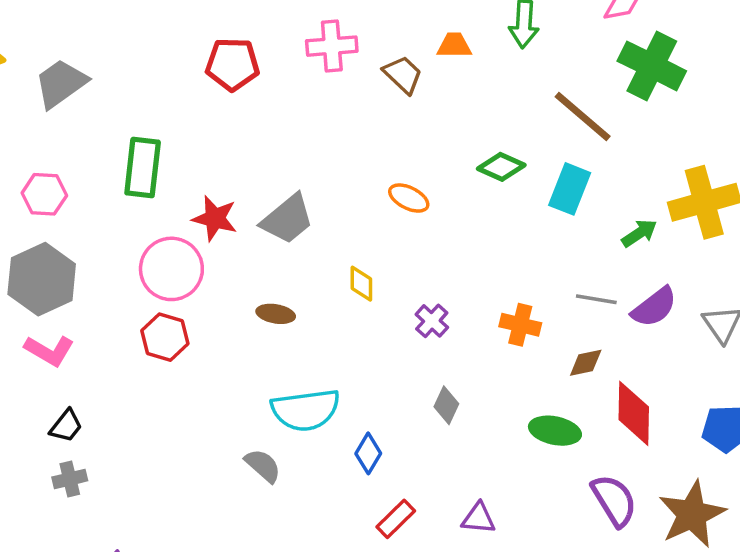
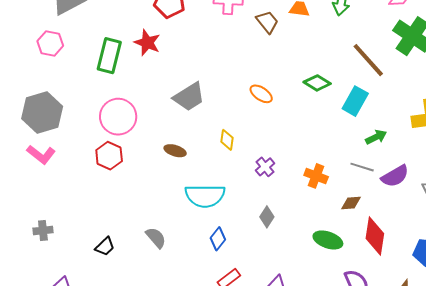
pink hexagon: (44, 194) -> (50, 43), moved
red star: (215, 218) -> (147, 43), moved
green arrow: (639, 233) -> (376, 137), moved
cyan semicircle: (306, 410) -> (205, 196), moved
black trapezoid: (66, 426) -> (105, 247), moved

